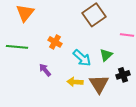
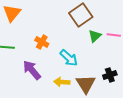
green triangle: (106, 55) -> (95, 36), moved
purple arrow: (45, 70) -> (32, 70), size x1.5

